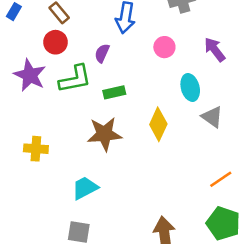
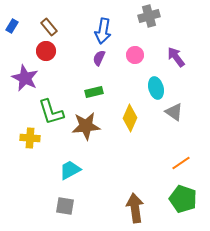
purple semicircle: (102, 53) -> (99, 58), moved
green L-shape: (75, 79) -> (51, 112), moved, turned 84

